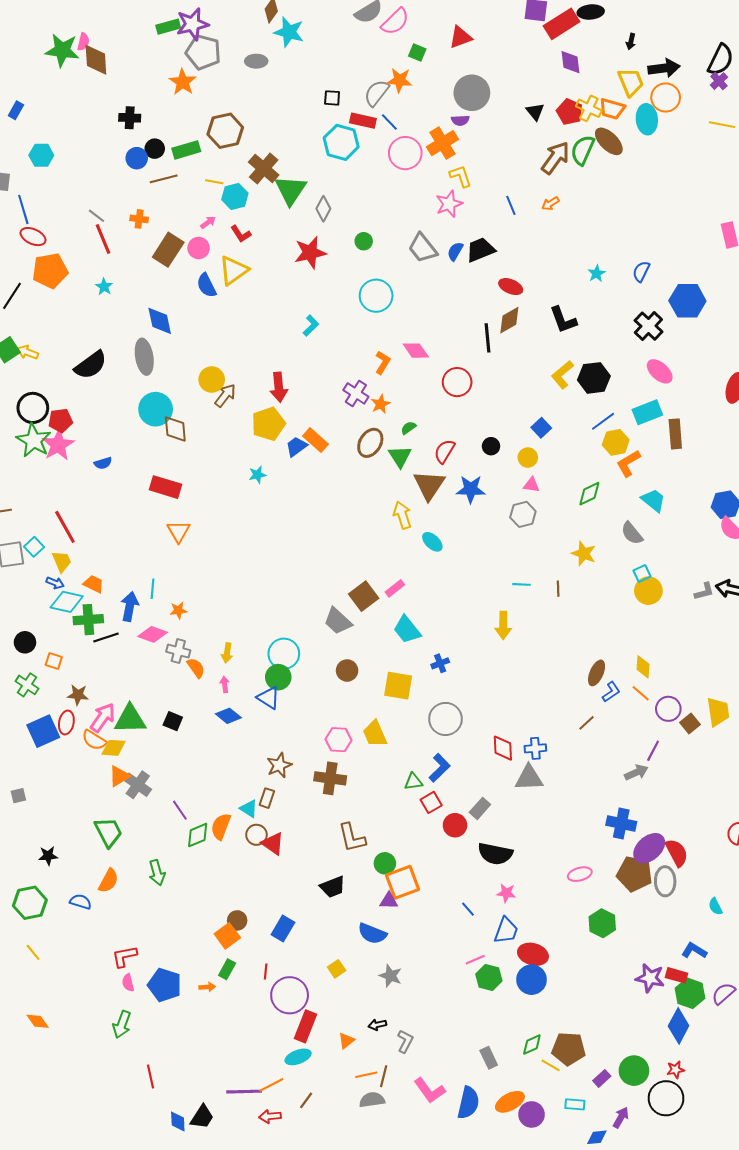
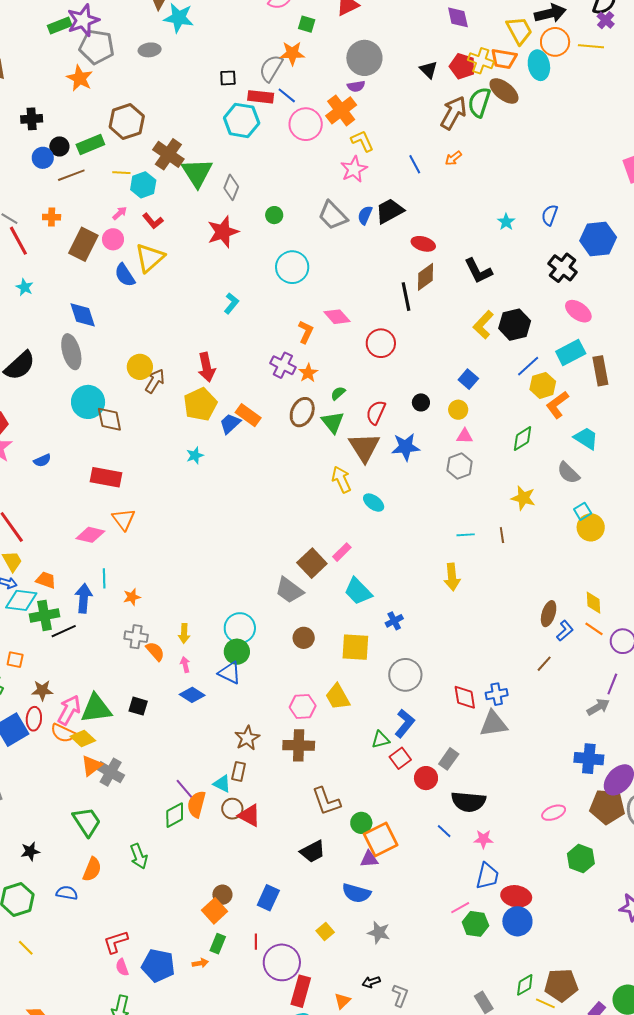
yellow line: (722, 125) -> (591, 46), moved
pink diamond: (153, 634) -> (90, 535), moved
yellow diamond: (114, 748) -> (83, 738), turned 45
purple line: (180, 810) -> (184, 789), moved
blue line: (468, 909) -> (444, 831), moved

